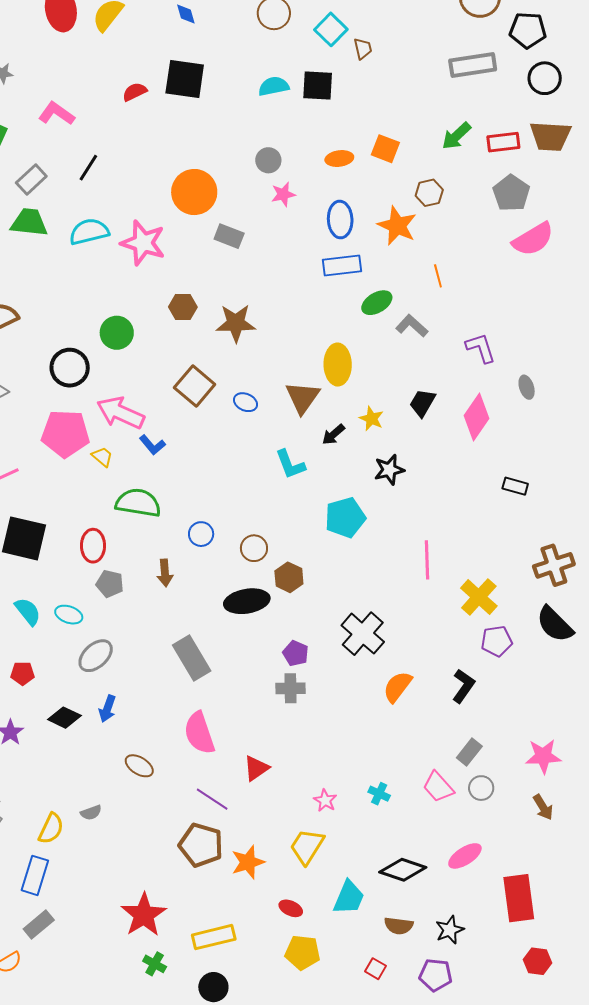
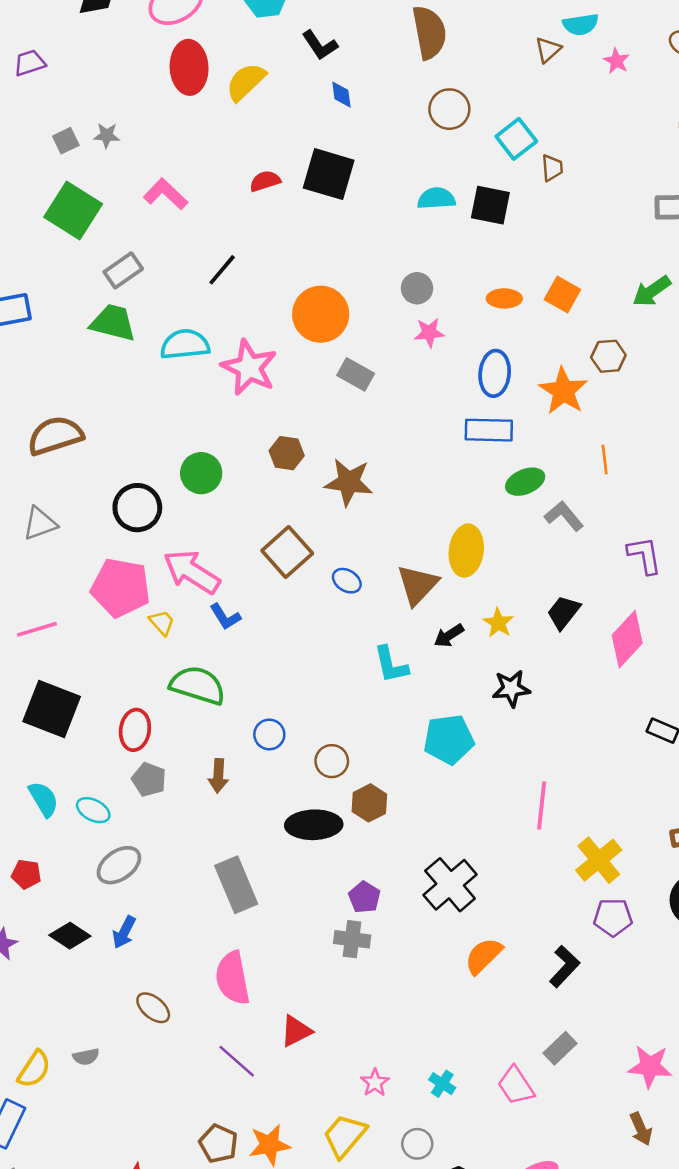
black line: (88, 168) -> (222, 270), moved
gray circle: (481, 788) -> (417, 1144), moved
brown pentagon: (201, 845) -> (218, 1144), moved, size x0.7

